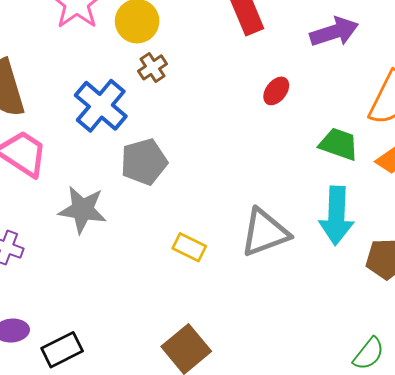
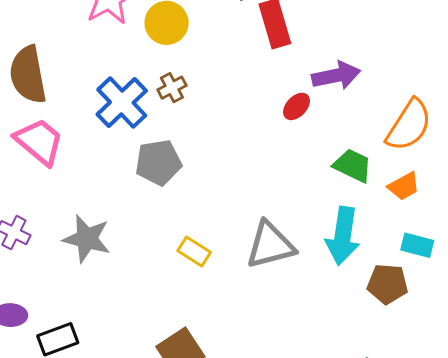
purple arrow: (334, 32) -> (336, 76), moved
brown cross: (153, 67) -> (172, 88), moved
gray star: (83, 210) -> (87, 239), moved

